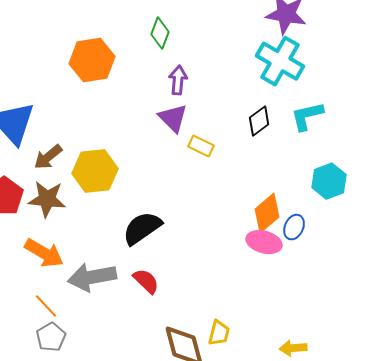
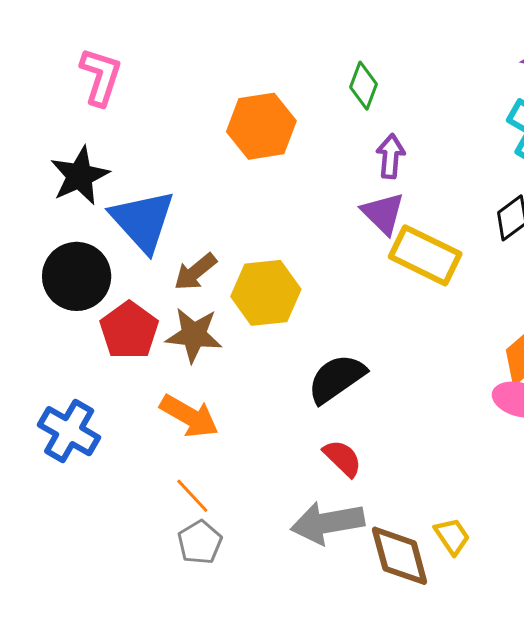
yellow rectangle: (201, 146) -> (425, 255), size x1.8
gray arrow: (92, 277) -> (327, 523), moved
yellow trapezoid: (219, 333) -> (452, 536), turned -48

